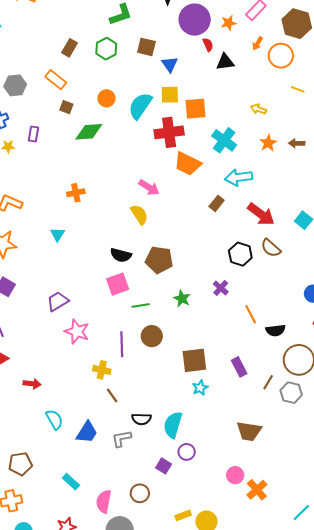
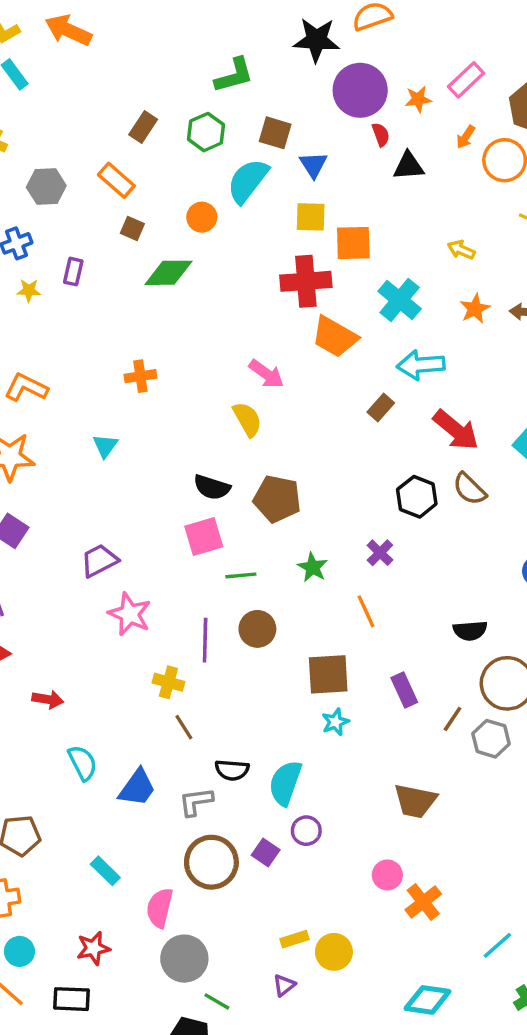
cyan semicircle: (140, 106) -> (248, 181), moved
orange line: (251, 314) -> (366, 611), moved
brown circle: (140, 493) -> (211, 862), moved, size x1.6

